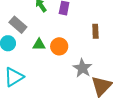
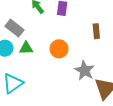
green triangle: (39, 45) -> (26, 48), moved

